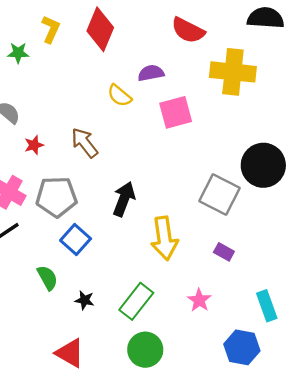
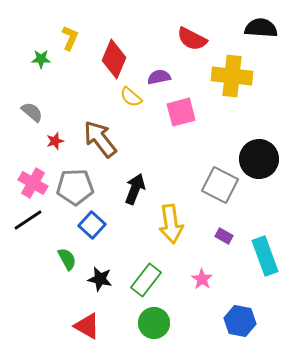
red diamond: (100, 29) -> (114, 59), moved
brown arrow: (85, 143) -> (100, 139), size x1.4
black star: (85, 300) -> (100, 279), size x1.4
cyan rectangle: (267, 306) -> (265, 256), moved, size x1.4

